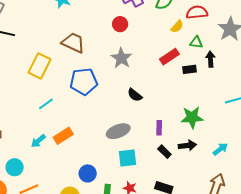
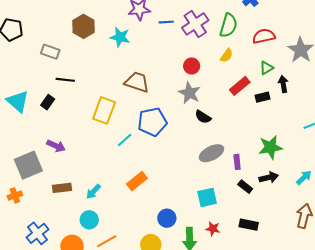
red circle: (120, 24) -> (192, 66), moved
yellow semicircle: (177, 27) -> (227, 55), moved
green triangle: (196, 42) -> (266, 68), turned -32
black semicircle: (135, 95) -> (203, 117), moved
cyan line: (46, 104) -> (125, 140), moved
gray ellipse: (118, 131) -> (211, 153), moved
cyan arrow: (38, 141) -> (93, 192), moved

